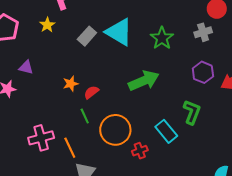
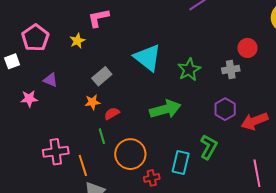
gray rectangle: (87, 36) -> (102, 76), moved
cyan rectangle: (166, 131) -> (181, 162), turned 45

